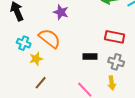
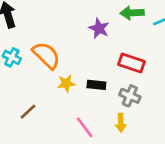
purple star: (61, 12) -> (99, 28), moved
yellow star: (36, 59) -> (66, 83), moved

